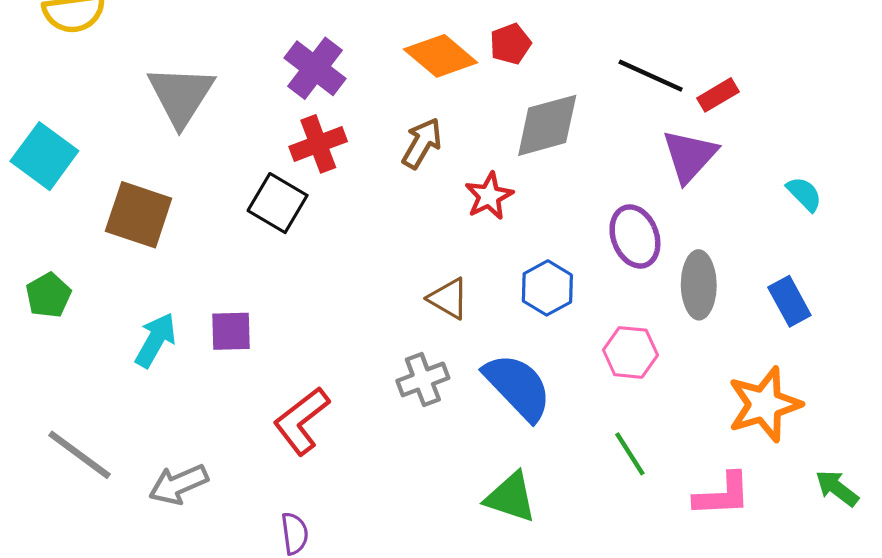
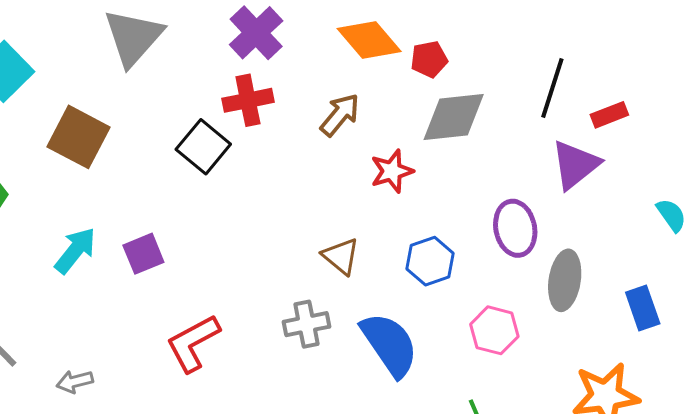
red pentagon: (510, 44) -> (429, 59), moved
black line: (651, 76) -> (552, 88), turned 74
purple square: (231, 331) -> (143, 254), turned -30
gray arrow: (178, 484) -> (75, 382), size x0.7

